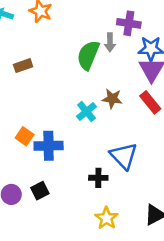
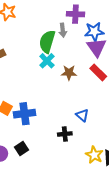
cyan cross: (87, 112) -> (47, 61), moved
blue triangle: (124, 156) -> (82, 115), size x0.6
yellow star: (107, 218) -> (94, 155), moved

